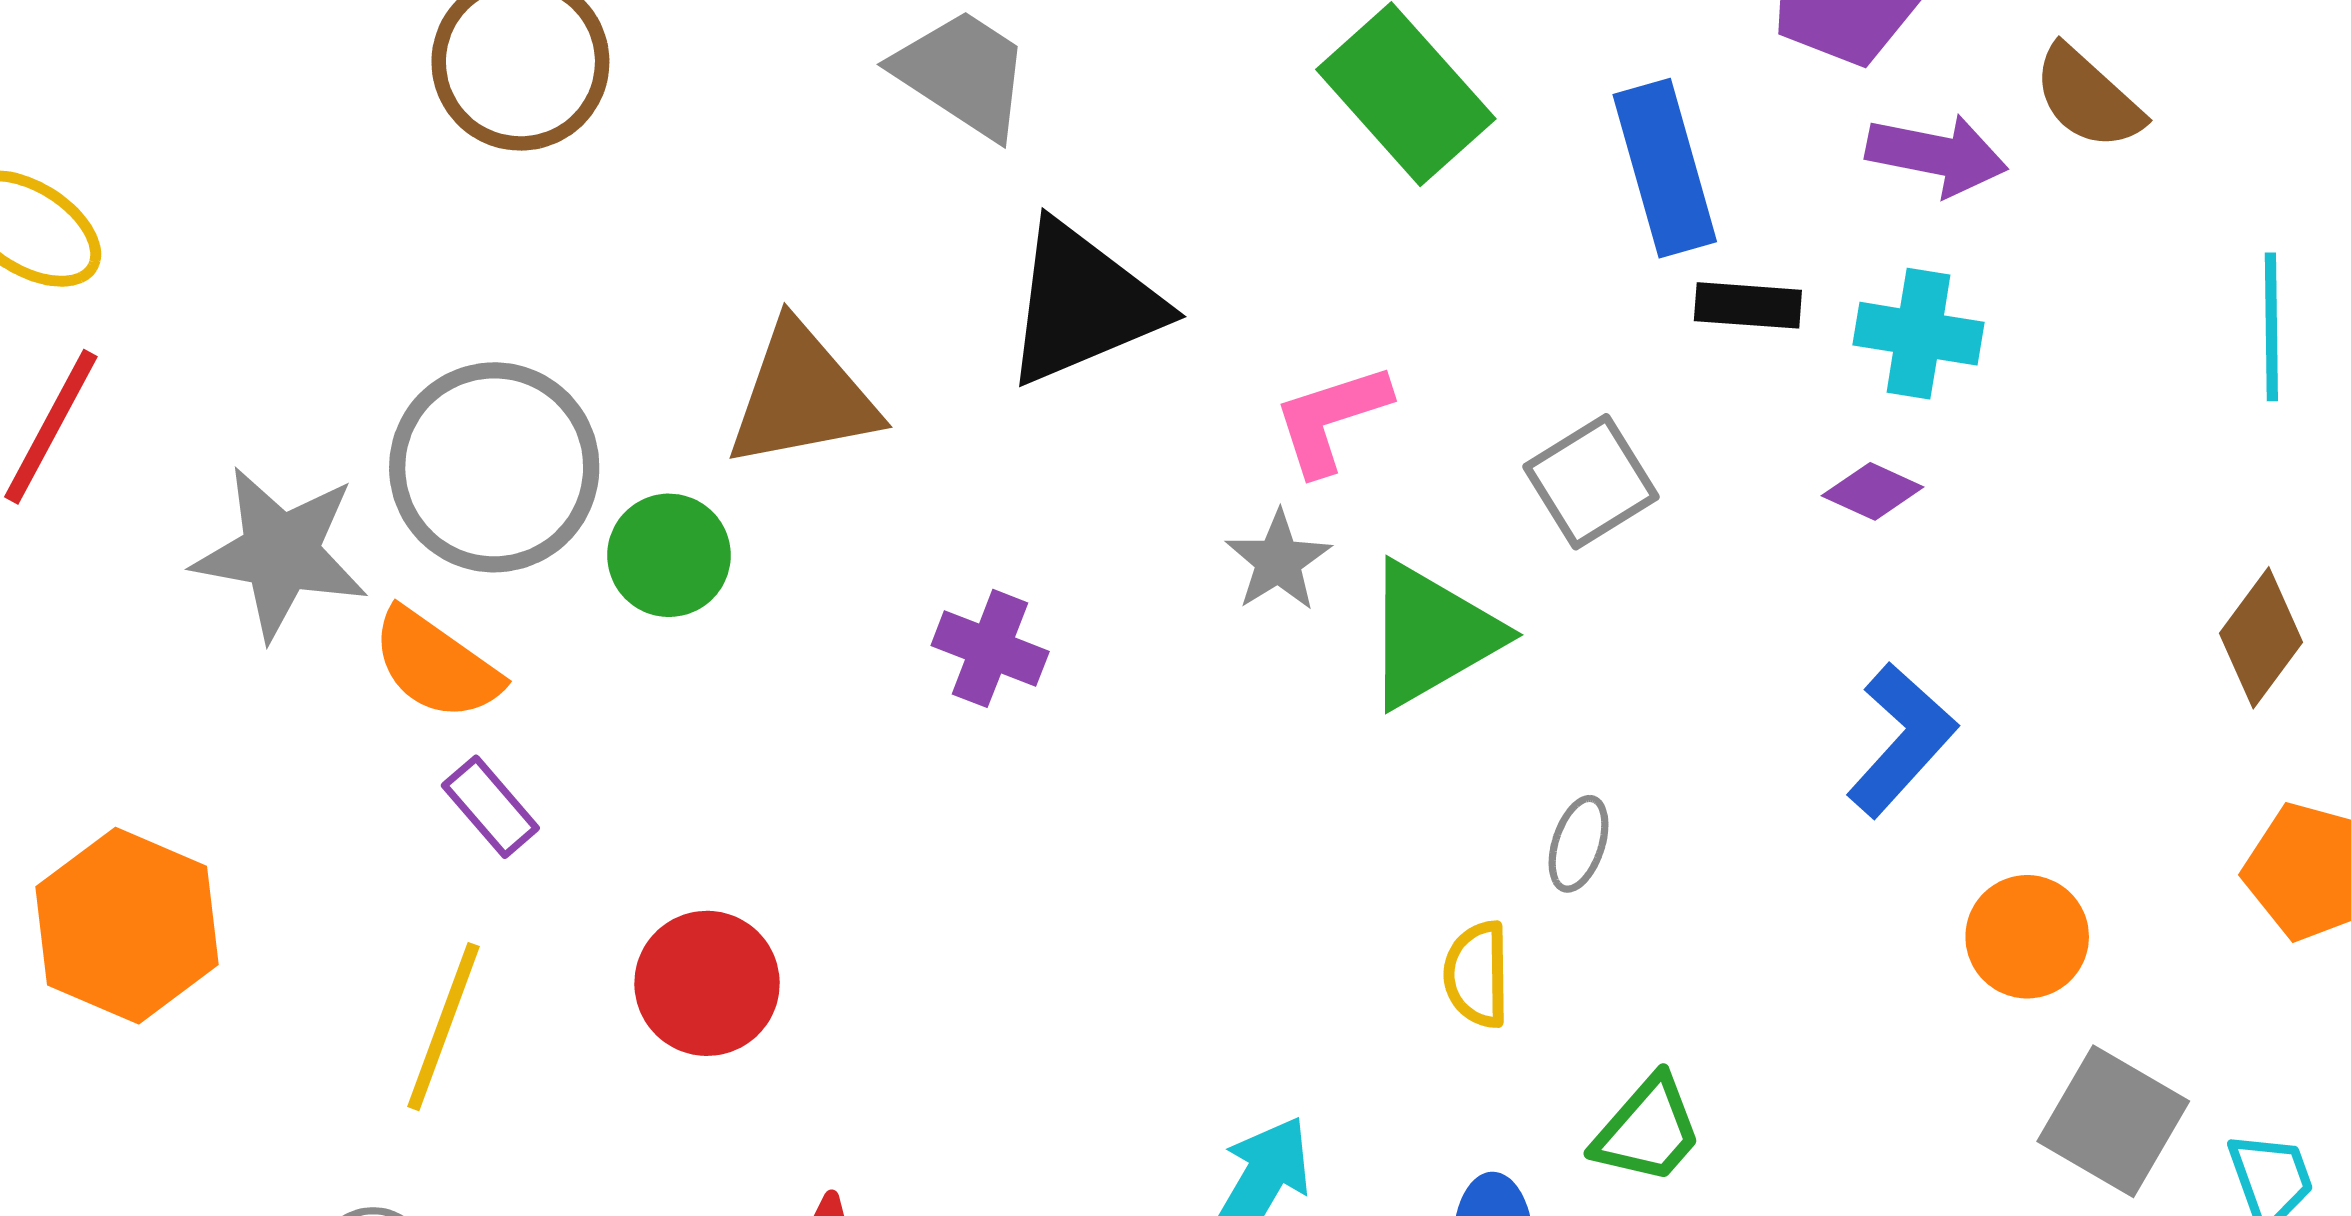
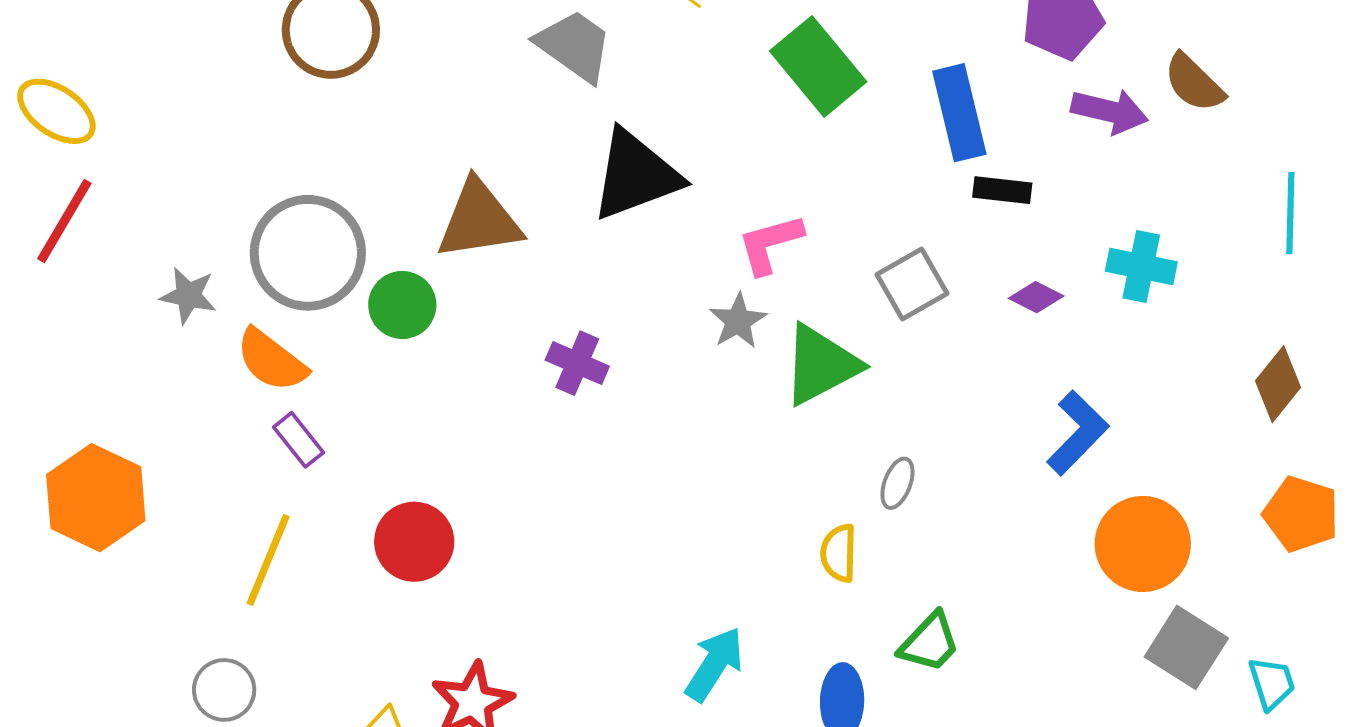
cyan cross: (1919, 334) -> (1141, 267), moved
purple diamond: (1873, 491) -> (1036, 297), moved
gray star: (281, 553) -> (188, 295), size x0.6
orange circle: (2027, 937) -> (1143, 544), size x1.4

